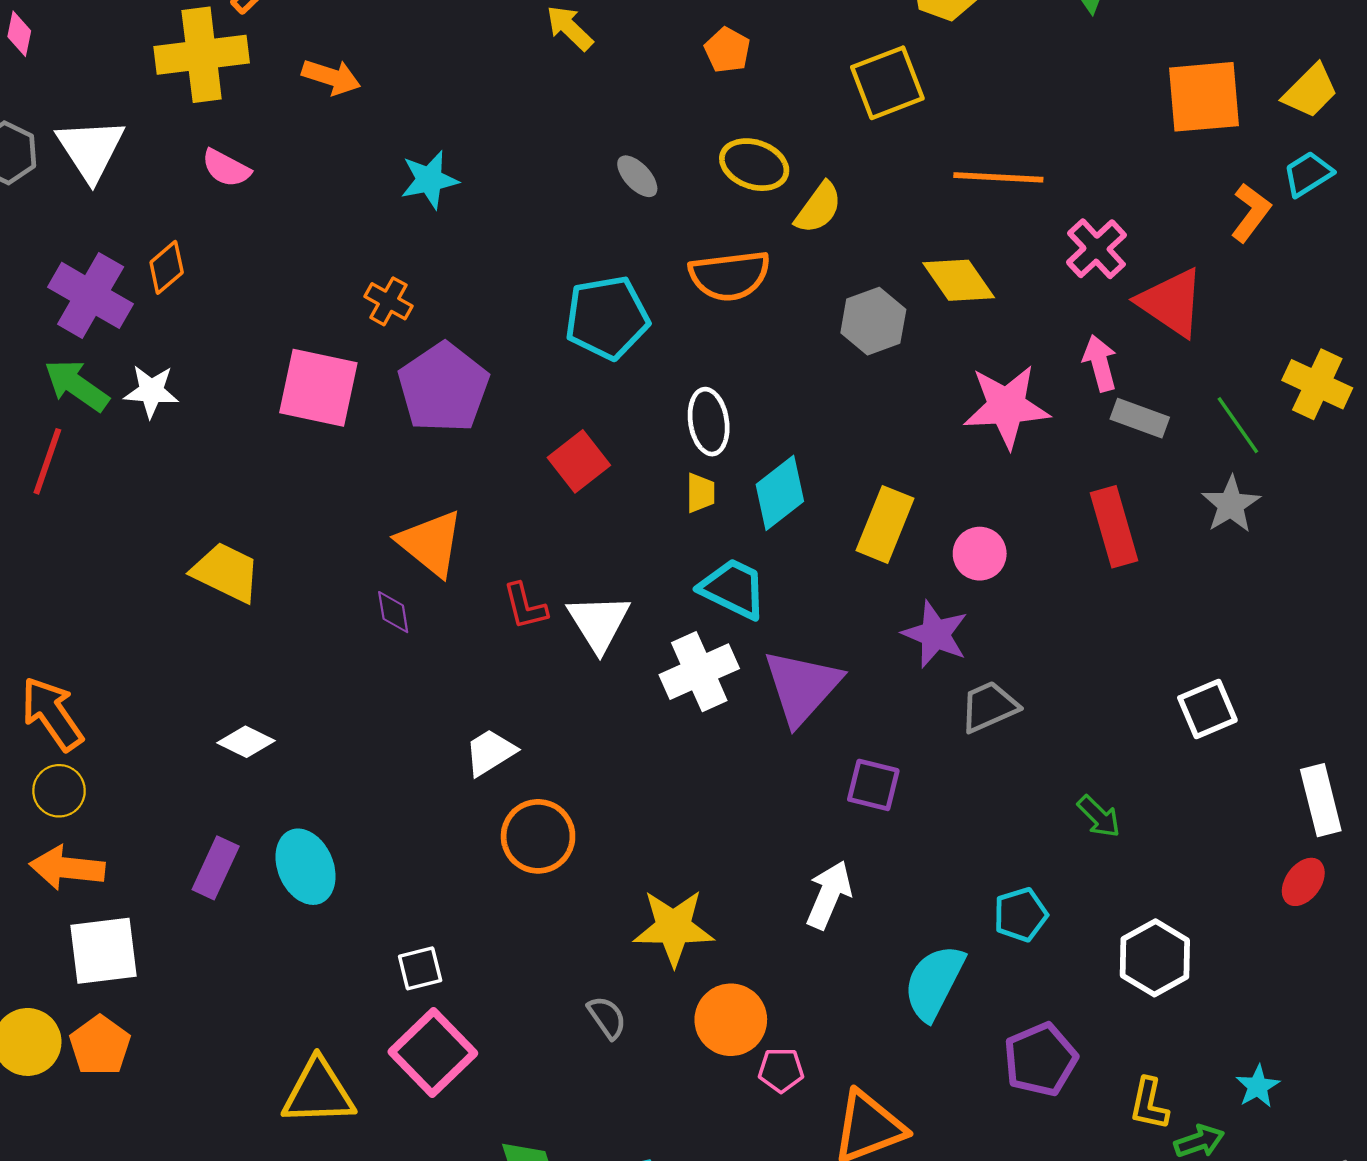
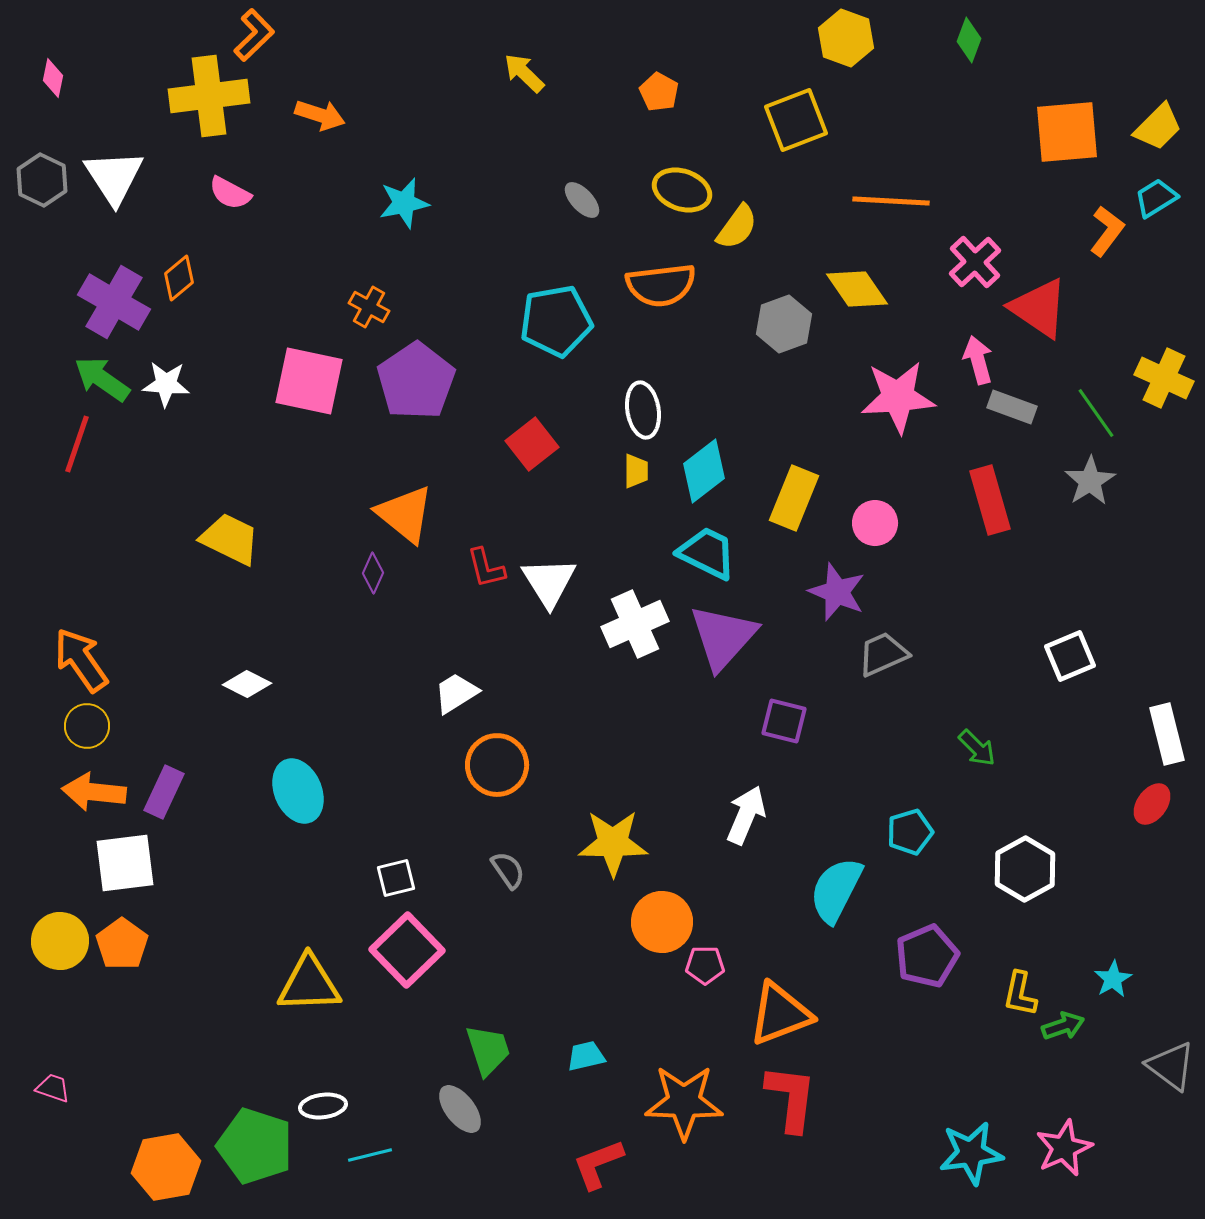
cyan trapezoid: (733, 589) -> (707, 553), moved
purple diamond: (393, 612) -> (373, 573), turned 33
purple rectangle: (216, 868) -> (164, 792), moved
gray semicircle: (607, 1017) -> (508, 870), moved

